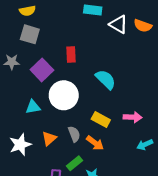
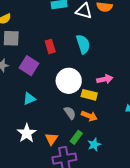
cyan semicircle: (106, 79) -> (83, 44), moved, turned 42
white circle: (64, 95) -> (69, 81), moved
pink arrow: (133, 117) -> (105, 79), moved
orange triangle: (49, 138) -> (51, 139), moved

